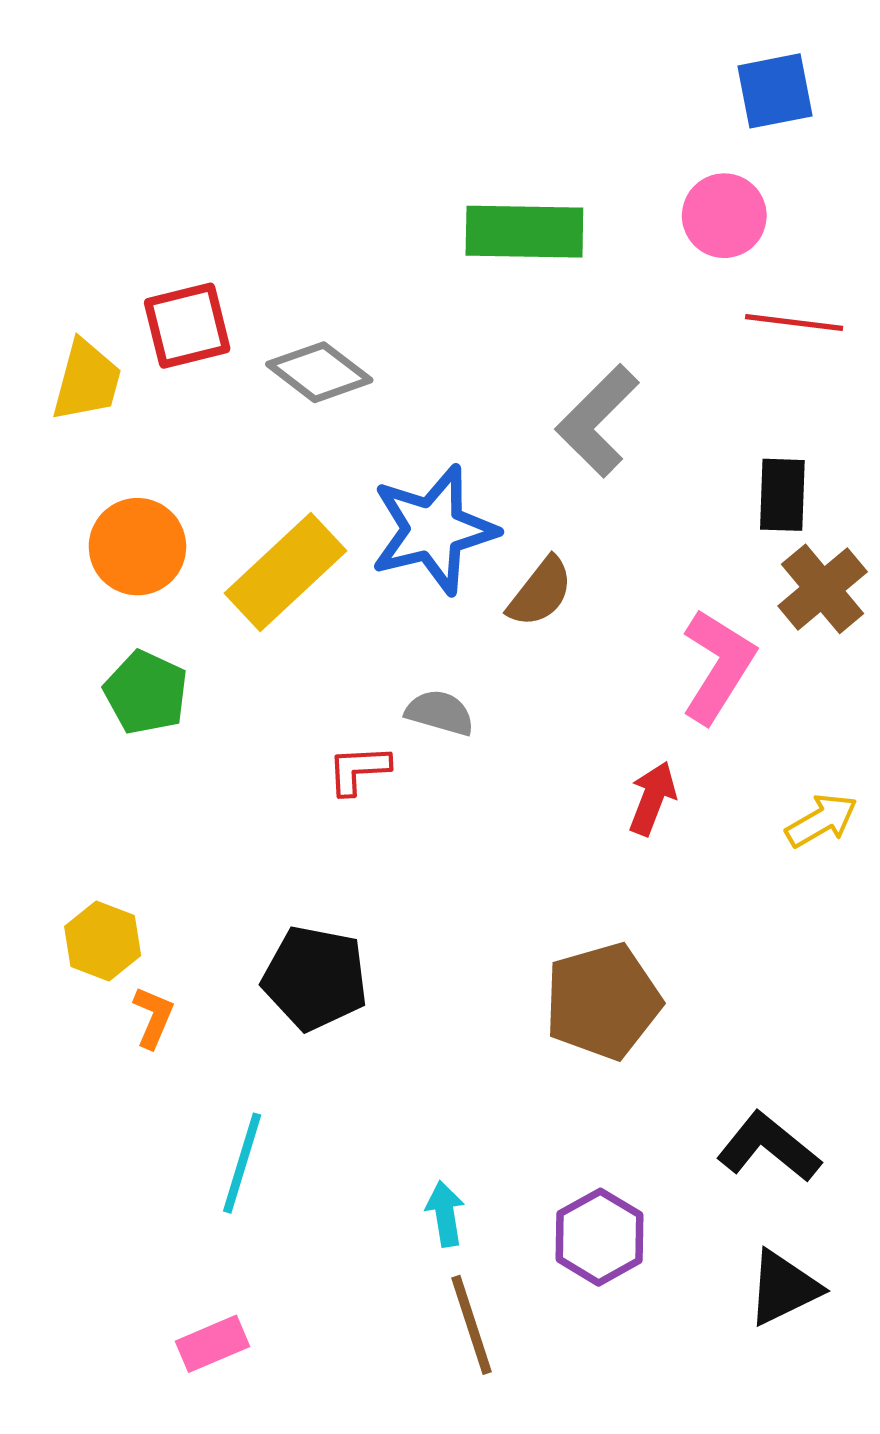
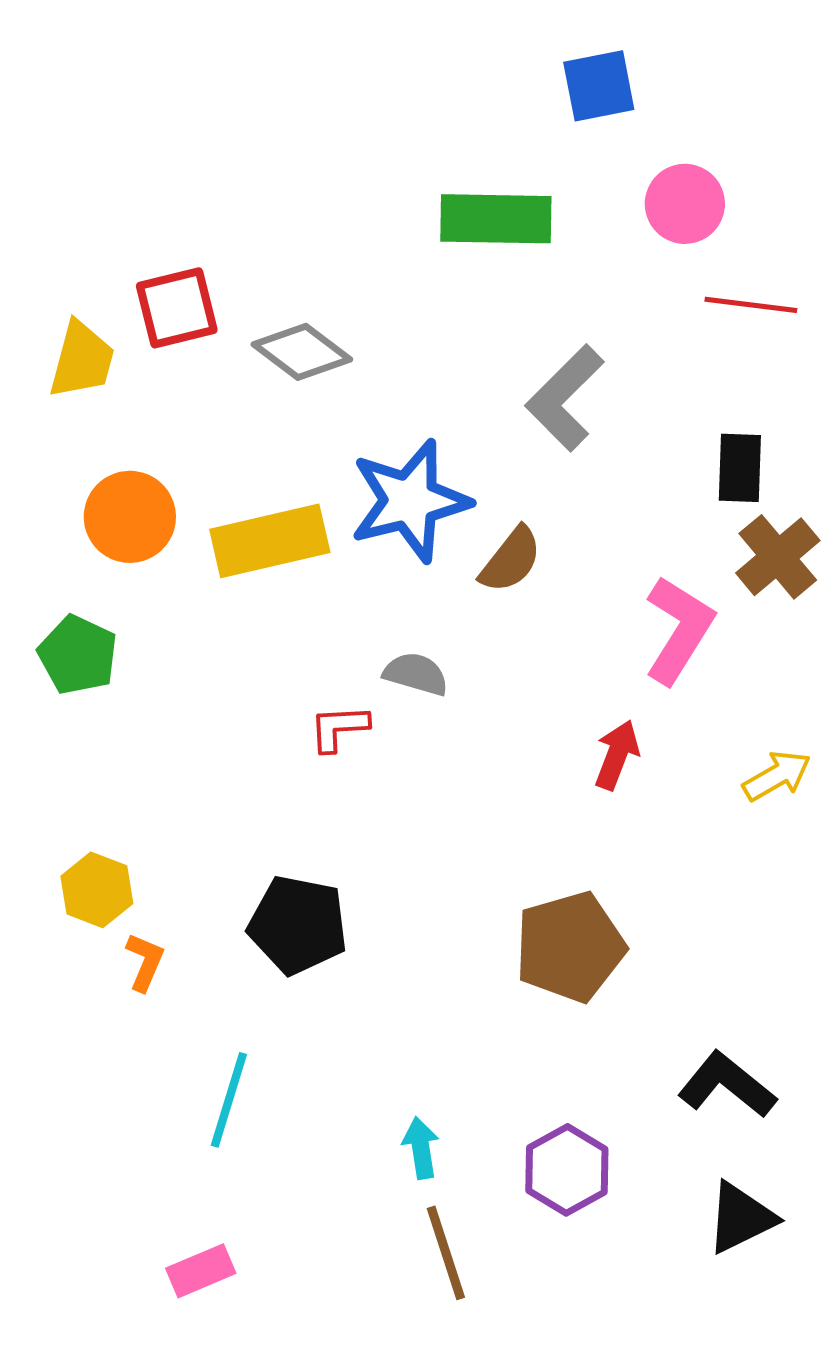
blue square: (775, 91) -> (599, 86), moved
yellow rectangle: (285, 572) -> (270, 541), turned 30
green pentagon: (146, 693) -> (78, 655), moved

